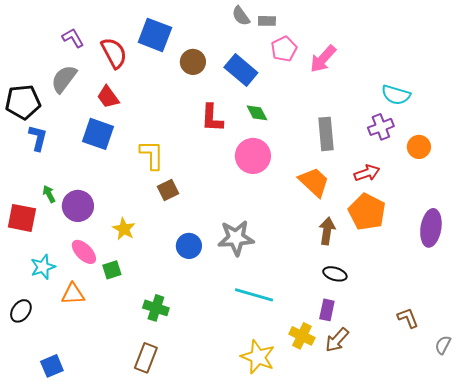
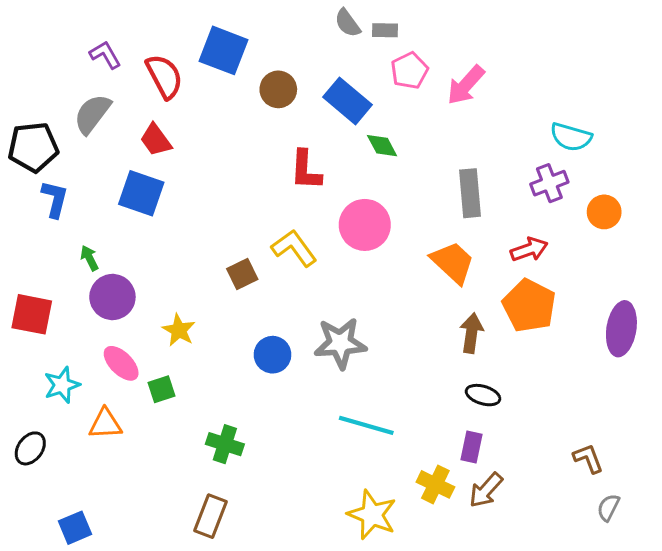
green diamond: (257, 113) -> (382, 146), moved
yellow L-shape: (152, 155) -> (294, 248), moved, turned -36
green arrow: (49, 194) -> (89, 258), moved
gray semicircle: (443, 345) -> (608, 508), moved

